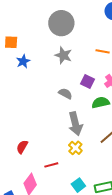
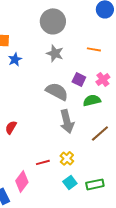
gray semicircle: (65, 94) -> (57, 91), size x1.6
red semicircle: (22, 147) -> (11, 127), moved
yellow cross: (75, 148) -> (67, 158), moved

